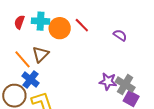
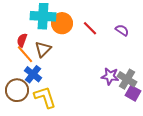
cyan cross: (41, 21) -> (43, 16), size x1.4
red semicircle: (19, 22) -> (22, 40), moved
red line: (82, 25) -> (90, 28), moved

